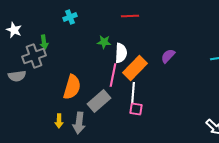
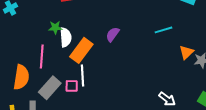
green star: (104, 42) -> (55, 28), moved
pink line: (113, 75) -> (42, 56), moved
pink square: (136, 109) -> (72, 86), moved

